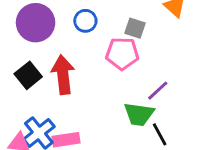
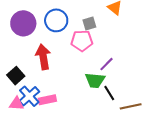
blue circle: (85, 21) -> (56, 20), size x1.5
gray square: (135, 28) -> (89, 24), turned -32
black square: (28, 75) -> (16, 76), moved

